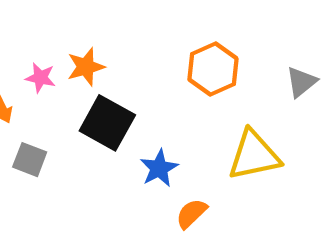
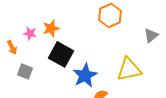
orange hexagon: (213, 69) -> (110, 15), moved
blue star: (159, 168) -> (85, 75), size x1.4

